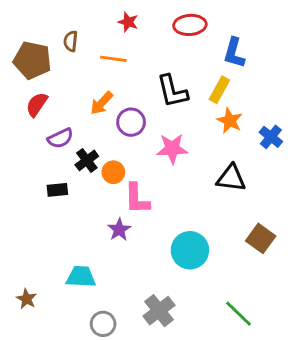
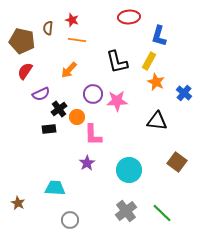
red star: (128, 22) -> (72, 20), moved
purple circle: (131, 122) -> (93, 94), moved
black rectangle: (57, 190) -> (49, 129), moved
purple star: (119, 230) -> (87, 163), moved
gray cross: (159, 311) -> (126, 211), moved

